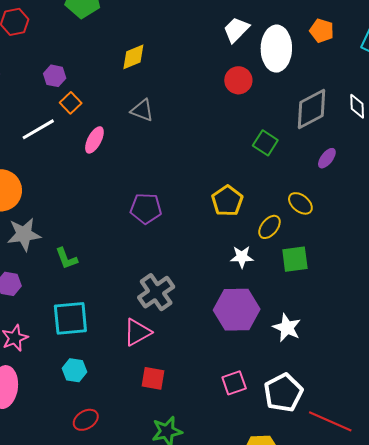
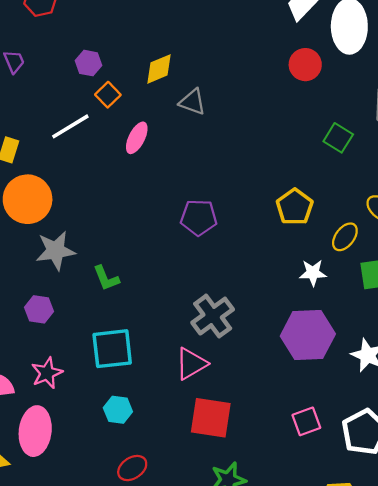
yellow diamond: (133, 57) -> (159, 69), moved
red square: (153, 378) -> (211, 418), size x1.5

